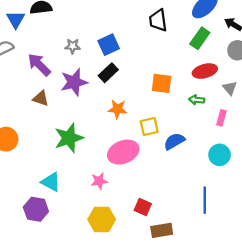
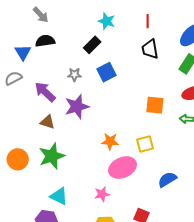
black rectangle: (108, 73) -> (92, 45), moved
orange star: (118, 109) -> (110, 141), moved
green star: (69, 138) -> (52, 156), moved
blue semicircle: (174, 141) -> (167, 179), moved

